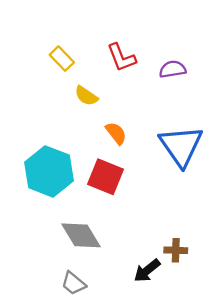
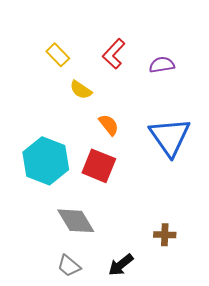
red L-shape: (121, 58) -> (114, 54), turned 64
black arrow: (147, 271) -> (121, 265), moved

